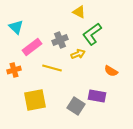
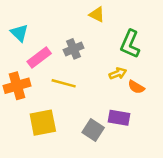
green L-shape: (92, 34) -> (130, 44), moved, turned -30
yellow arrow: (78, 54) -> (118, 73), moved
orange cross: (14, 70) -> (17, 86), size x1.5

